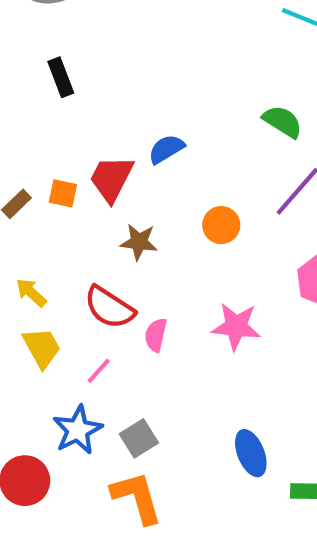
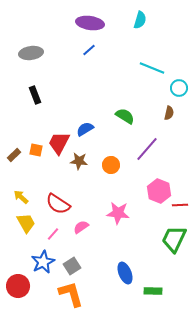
green semicircle: (282, 122) -> (125, 116), moved
brown star: (139, 242) -> (79, 161), moved
pink semicircle: (156, 335) -> (81, 227), moved, turned 42

